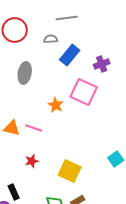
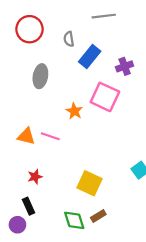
gray line: (67, 18) -> (104, 16), moved
gray semicircle: (51, 39) -> (69, 39), turned -96
red star: (32, 161) -> (35, 177), moved

